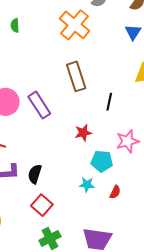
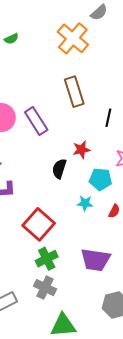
green semicircle: (15, 25) -> (11, 39), turned -112
black semicircle: (35, 174) -> (59, 169), moved
red square: (42, 205) -> (39, 224), size x1.4

